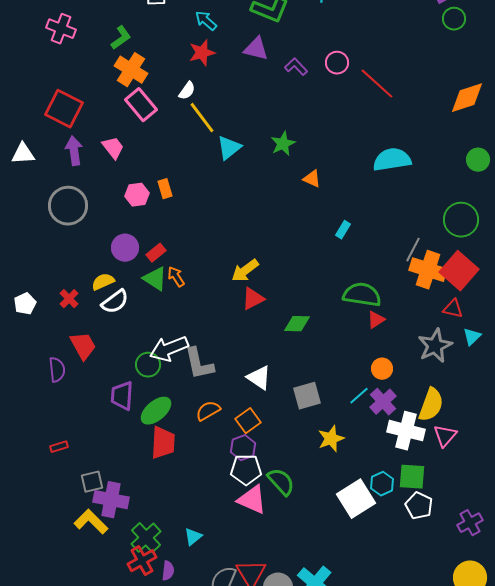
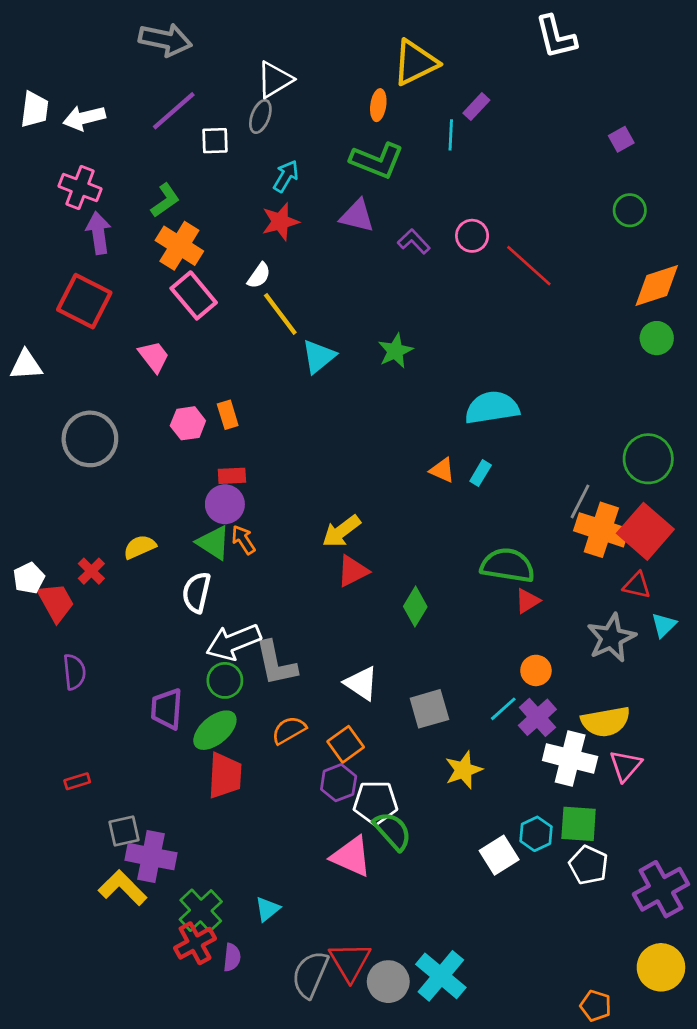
green circle: (454, 19) -> (630, 210), moved
cyan arrow: (206, 21) -> (286, 176), turned 80
purple arrow: (74, 151) -> (98, 233), moved
cyan semicircle: (392, 160) -> (492, 408), moved
green circle: (478, 160) -> (657, 338), moved
orange triangle: (312, 179) -> (442, 470), moved
purple circle: (125, 248) -> (225, 504), moved
red rectangle: (156, 253) -> (232, 476), moved, turned 36
white semicircle: (115, 302) -> (196, 592), moved, turned 140
green diamond: (297, 324) -> (415, 607), turned -60
red trapezoid: (83, 346) -> (56, 602), moved
green circle: (148, 365) -> (225, 680), moved
yellow semicircle: (431, 405) -> (606, 722), turned 60
white pentagon: (246, 470) -> (375, 803), moved
white square: (356, 499) -> (499, 855), size x0.7
purple cross: (470, 523) -> (661, 889), size x1.5

